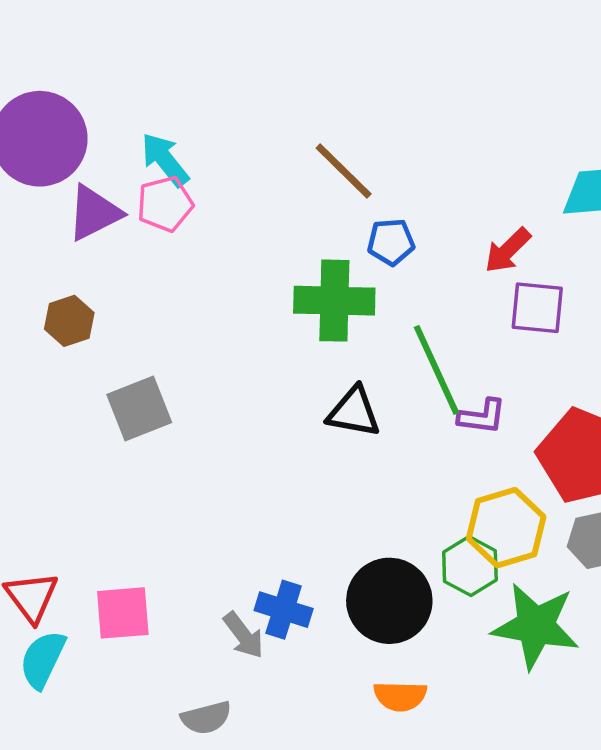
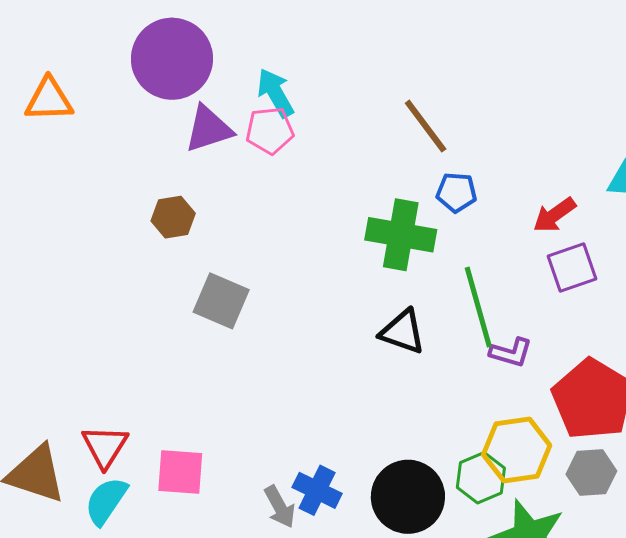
purple square: (537, 308) -> (572, 268), turned -33
gray square: (139, 409) -> (221, 301), turned 36

